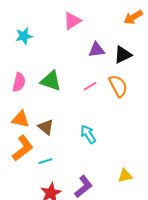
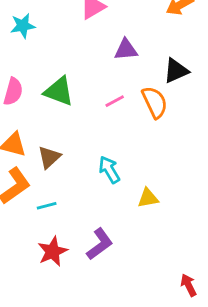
black triangle: (123, 55) -> (176, 71), moved
brown triangle: (46, 127) -> (49, 157), turned 36
yellow triangle: (125, 176) -> (148, 198), moved

